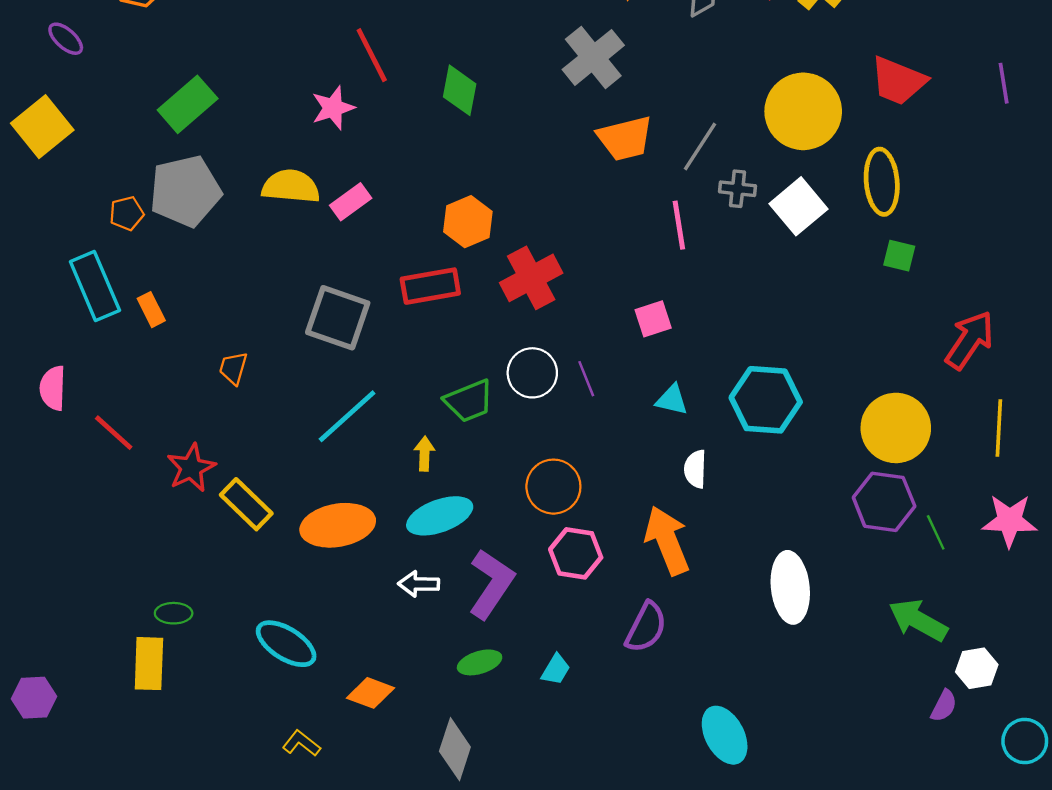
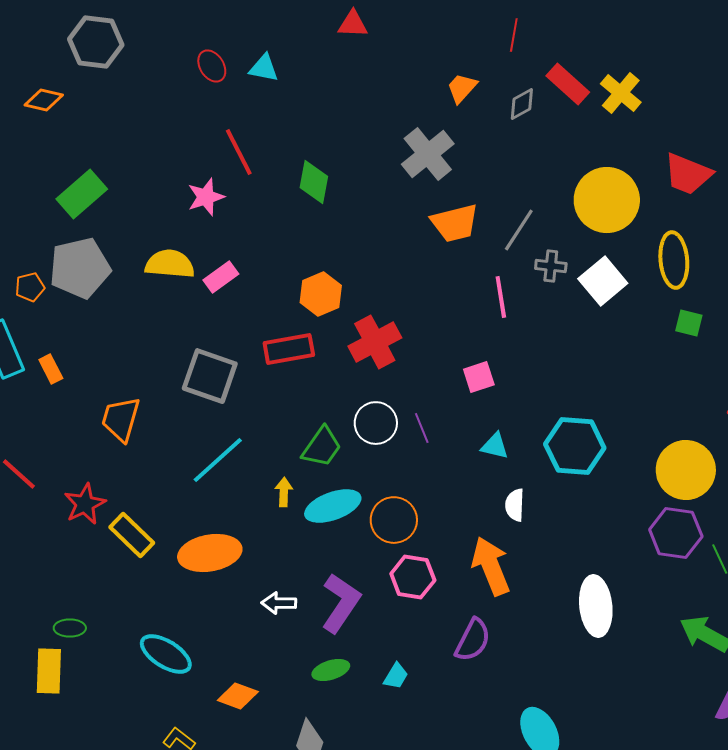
orange trapezoid: (233, 368) -> (121, 419), size x1.6
green trapezoid: (469, 401) -> (322, 447), turned -33
cyan ellipse: (440, 516) -> (333, 506), moved

